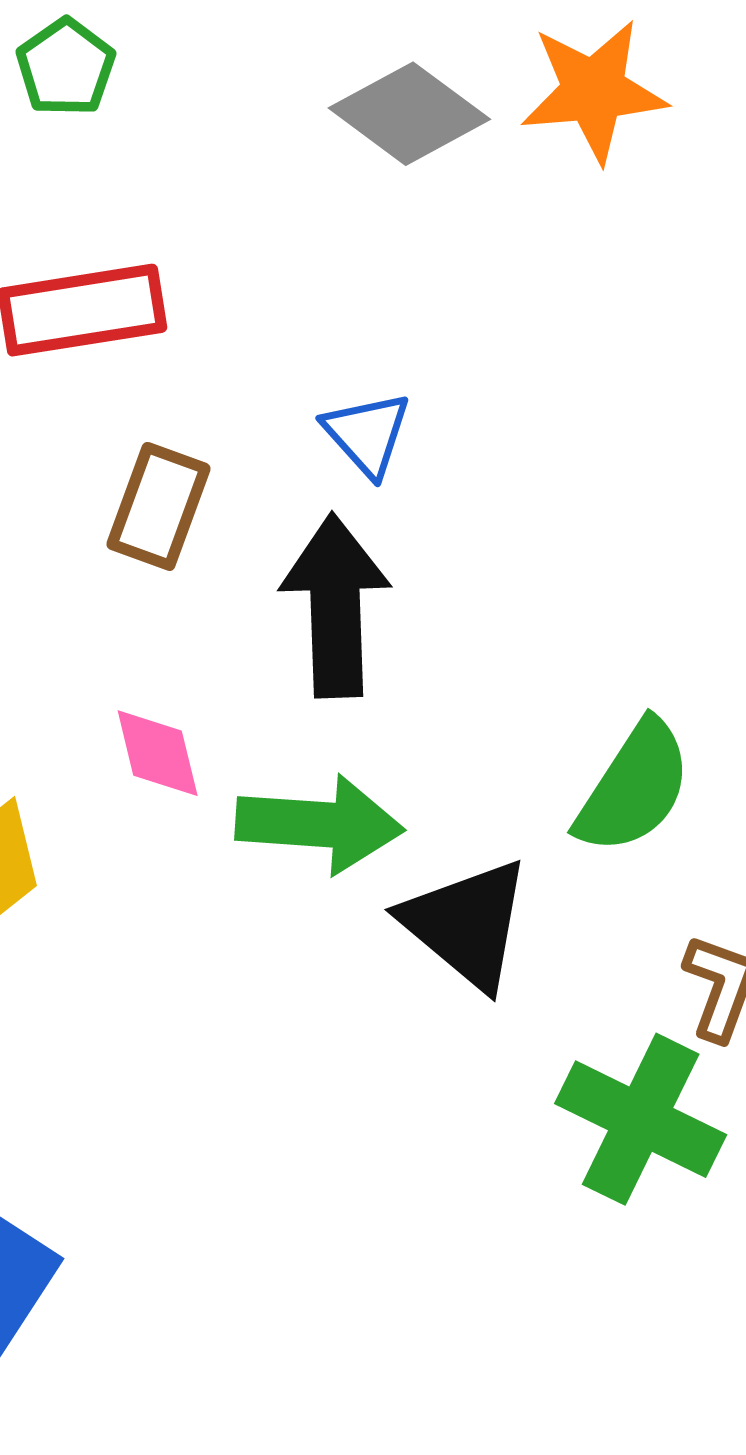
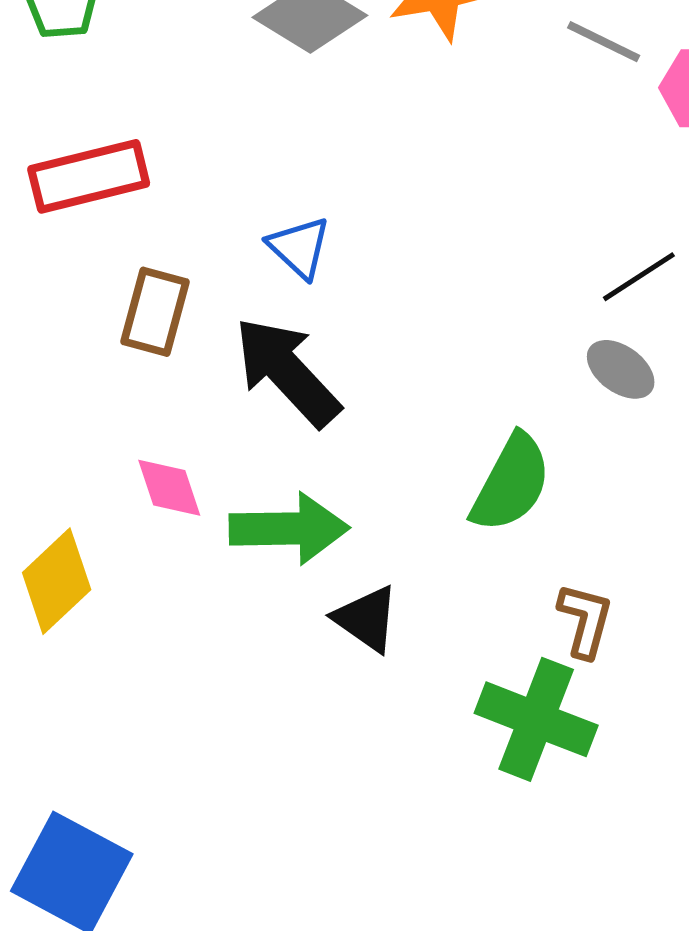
black arrow: (335, 606) -> (287, 372), turned -36
black triangle: (467, 924) -> (366, 619), moved, size x0.7

